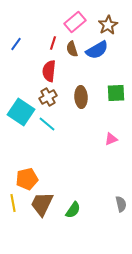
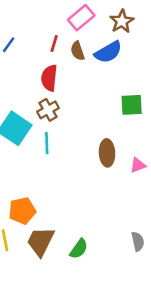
brown ellipse: (81, 97) -> (107, 153), moved
cyan line: (47, 124) -> (47, 143), turned 48
pink triangle: (111, 139) -> (138, 165), moved

